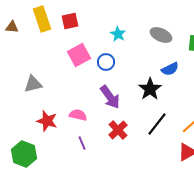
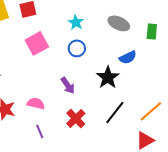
blue circle: (106, 62) -> (77, 48), moved
purple arrow: (110, 97) -> (68, 85), size x0.7

